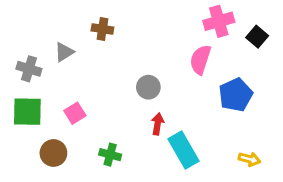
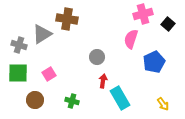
brown cross: (102, 29) -> (67, 19), size x1.5
gray triangle: (64, 52) -> (42, 34), size x1.5
yellow arrow: (249, 159) -> (163, 104), turned 40

